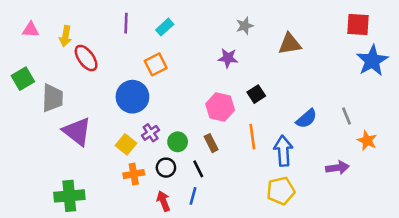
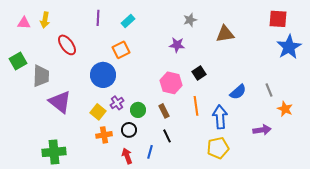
yellow arrow: (65, 36) -> (45, 20), moved
black line: (198, 169) -> (167, 136), moved

